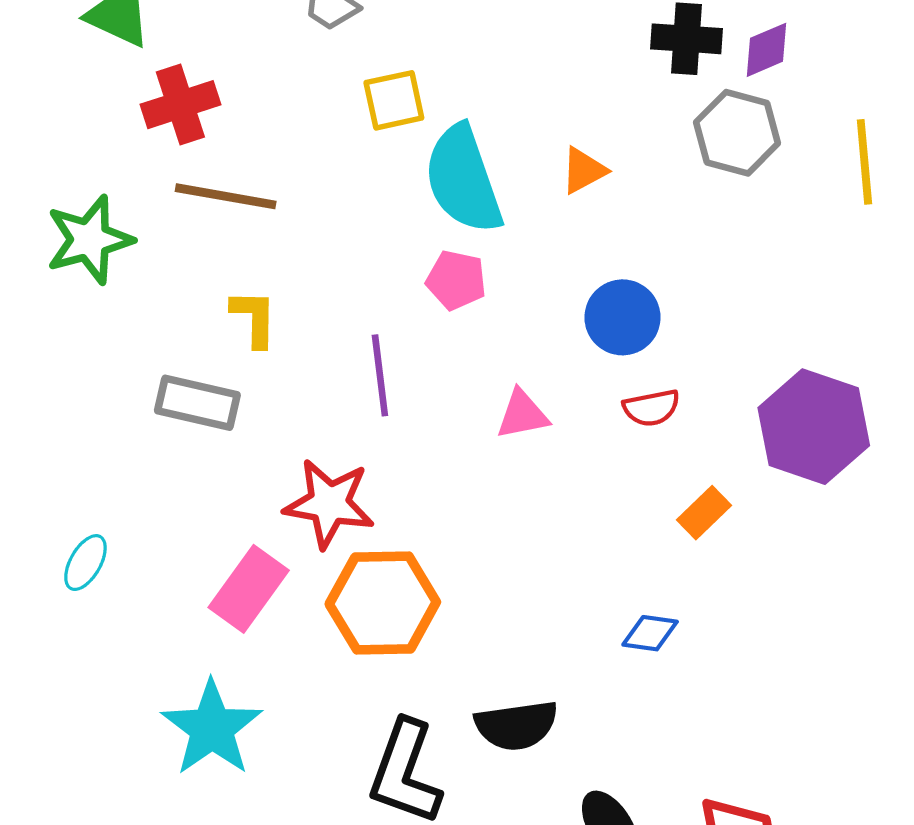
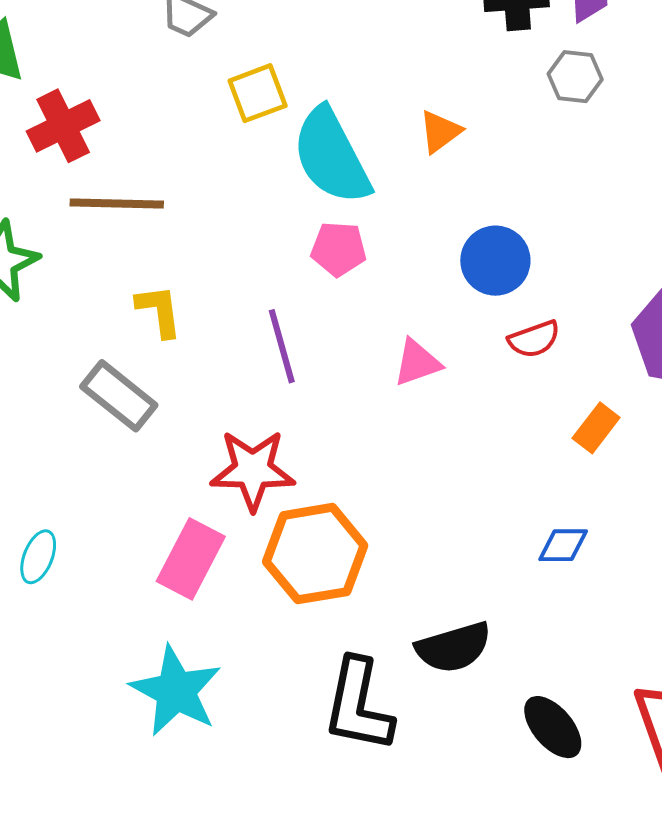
gray hexagon: (737, 133) -> (575, 77), size x0.7
gray rectangle: (197, 403) -> (119, 396), turned 34

